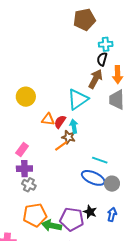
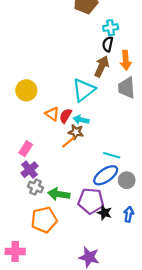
orange triangle: (48, 119) -> (52, 114), turned 32
cyan arrow: (74, 126) -> (81, 120), turned -64
purple cross: (24, 169) -> (30, 170), turned -35
blue ellipse: (93, 178) -> (106, 175), turned -55
purple pentagon: (72, 219) -> (91, 201), moved
green arrow: (52, 226) -> (59, 194), moved

